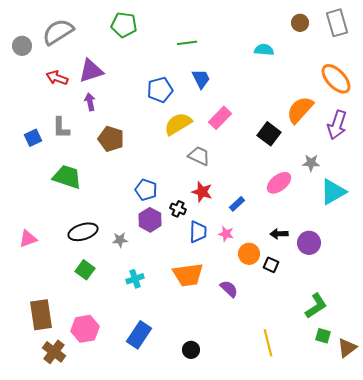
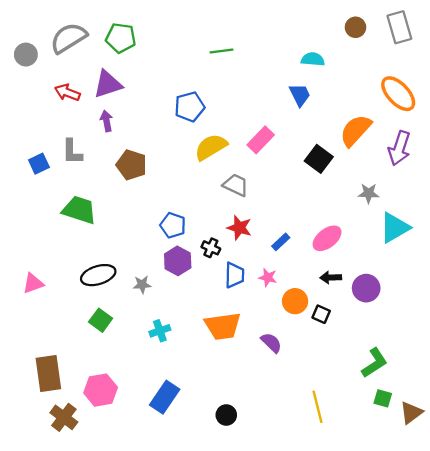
green pentagon: (124, 25) -> (121, 38), moved
blue trapezoid: (201, 79) -> (300, 95), moved
pink ellipse: (279, 183) -> (327, 238), moved

